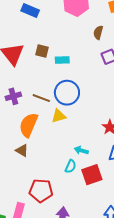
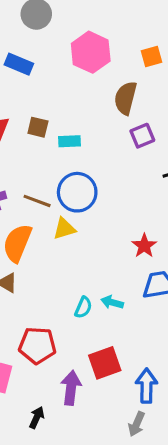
brown semicircle: (98, 33) -> (126, 98), size x1.5
cyan arrow: (81, 150) -> (112, 302), moved
red square: (92, 175) -> (105, 363), moved

